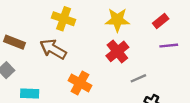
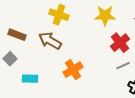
red cross: (117, 51) -> (120, 43), moved
orange cross: (80, 83) -> (73, 70), turned 30

